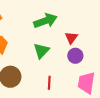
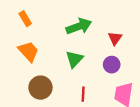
red triangle: (71, 38) -> (115, 38), moved

